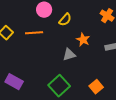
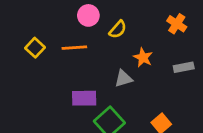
purple rectangle: (14, 82) -> (84, 98), moved, turned -30

